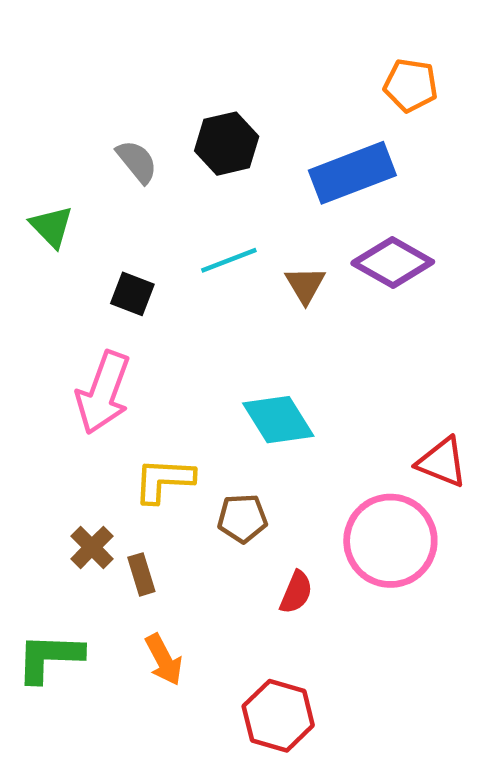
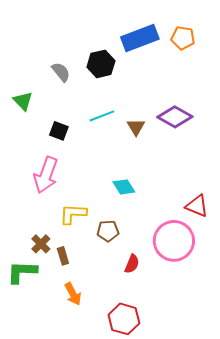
blue rectangle: (352, 173) -> (140, 38), moved
cyan diamond: (278, 420) -> (124, 187), size x0.7
green L-shape: (49, 657) -> (22, 272), moved

